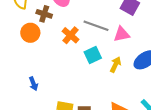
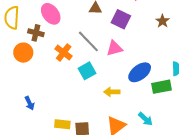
gray line: (96, 26) -> (88, 41), turned 30
yellow arrow: (115, 65) -> (112, 92), moved, turned -112

